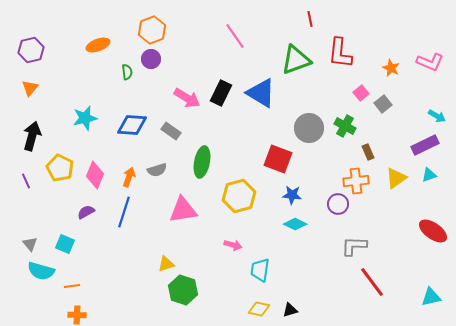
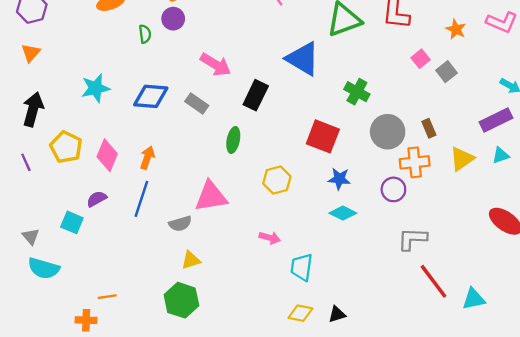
black rectangle: (221, 93) -> (256, 95), moved
green cross: (345, 126) -> (357, 92), moved
gray circle: (309, 128) -> (388, 132), moved
green ellipse: (202, 162) -> (233, 140), size x0.7
gray semicircle: (157, 170) -> (180, 224), moved
yellow hexagon: (239, 196) -> (277, 180), size x0.7
cyan square: (65, 244) -> (72, 222), moved
orange line: (72, 286) -> (107, 297), moved
green hexagon: (183, 290) -> (181, 300), moved
cyan triangle: (431, 297) -> (474, 299), moved

